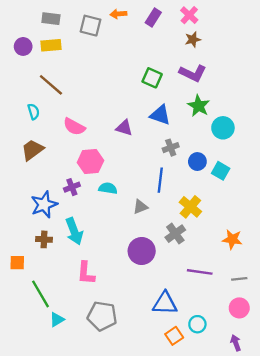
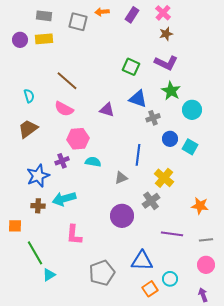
brown line: (51, 85) -> (67, 81), moved
gray cross: (171, 148) -> (153, 118), moved
cyan arrow: (74, 231) -> (64, 199), turned 95
gray pentagon: (102, 316) -> (102, 273), moved, turned -30

